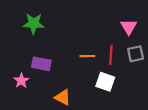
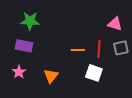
pink triangle: (129, 27) -> (115, 24), turned -42
purple rectangle: (41, 64) -> (24, 46), moved
orange triangle: (63, 97) -> (51, 76), moved, turned 42

